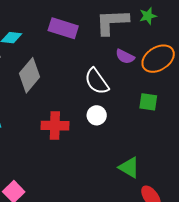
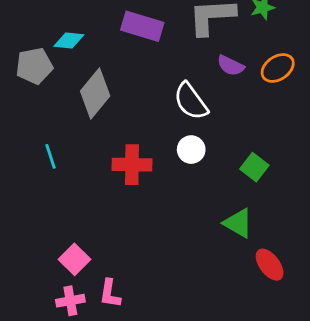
orange ellipse: (158, 59) -> (278, 68), size x0.7
green square: (148, 102) -> (254, 167), moved, turned 30

